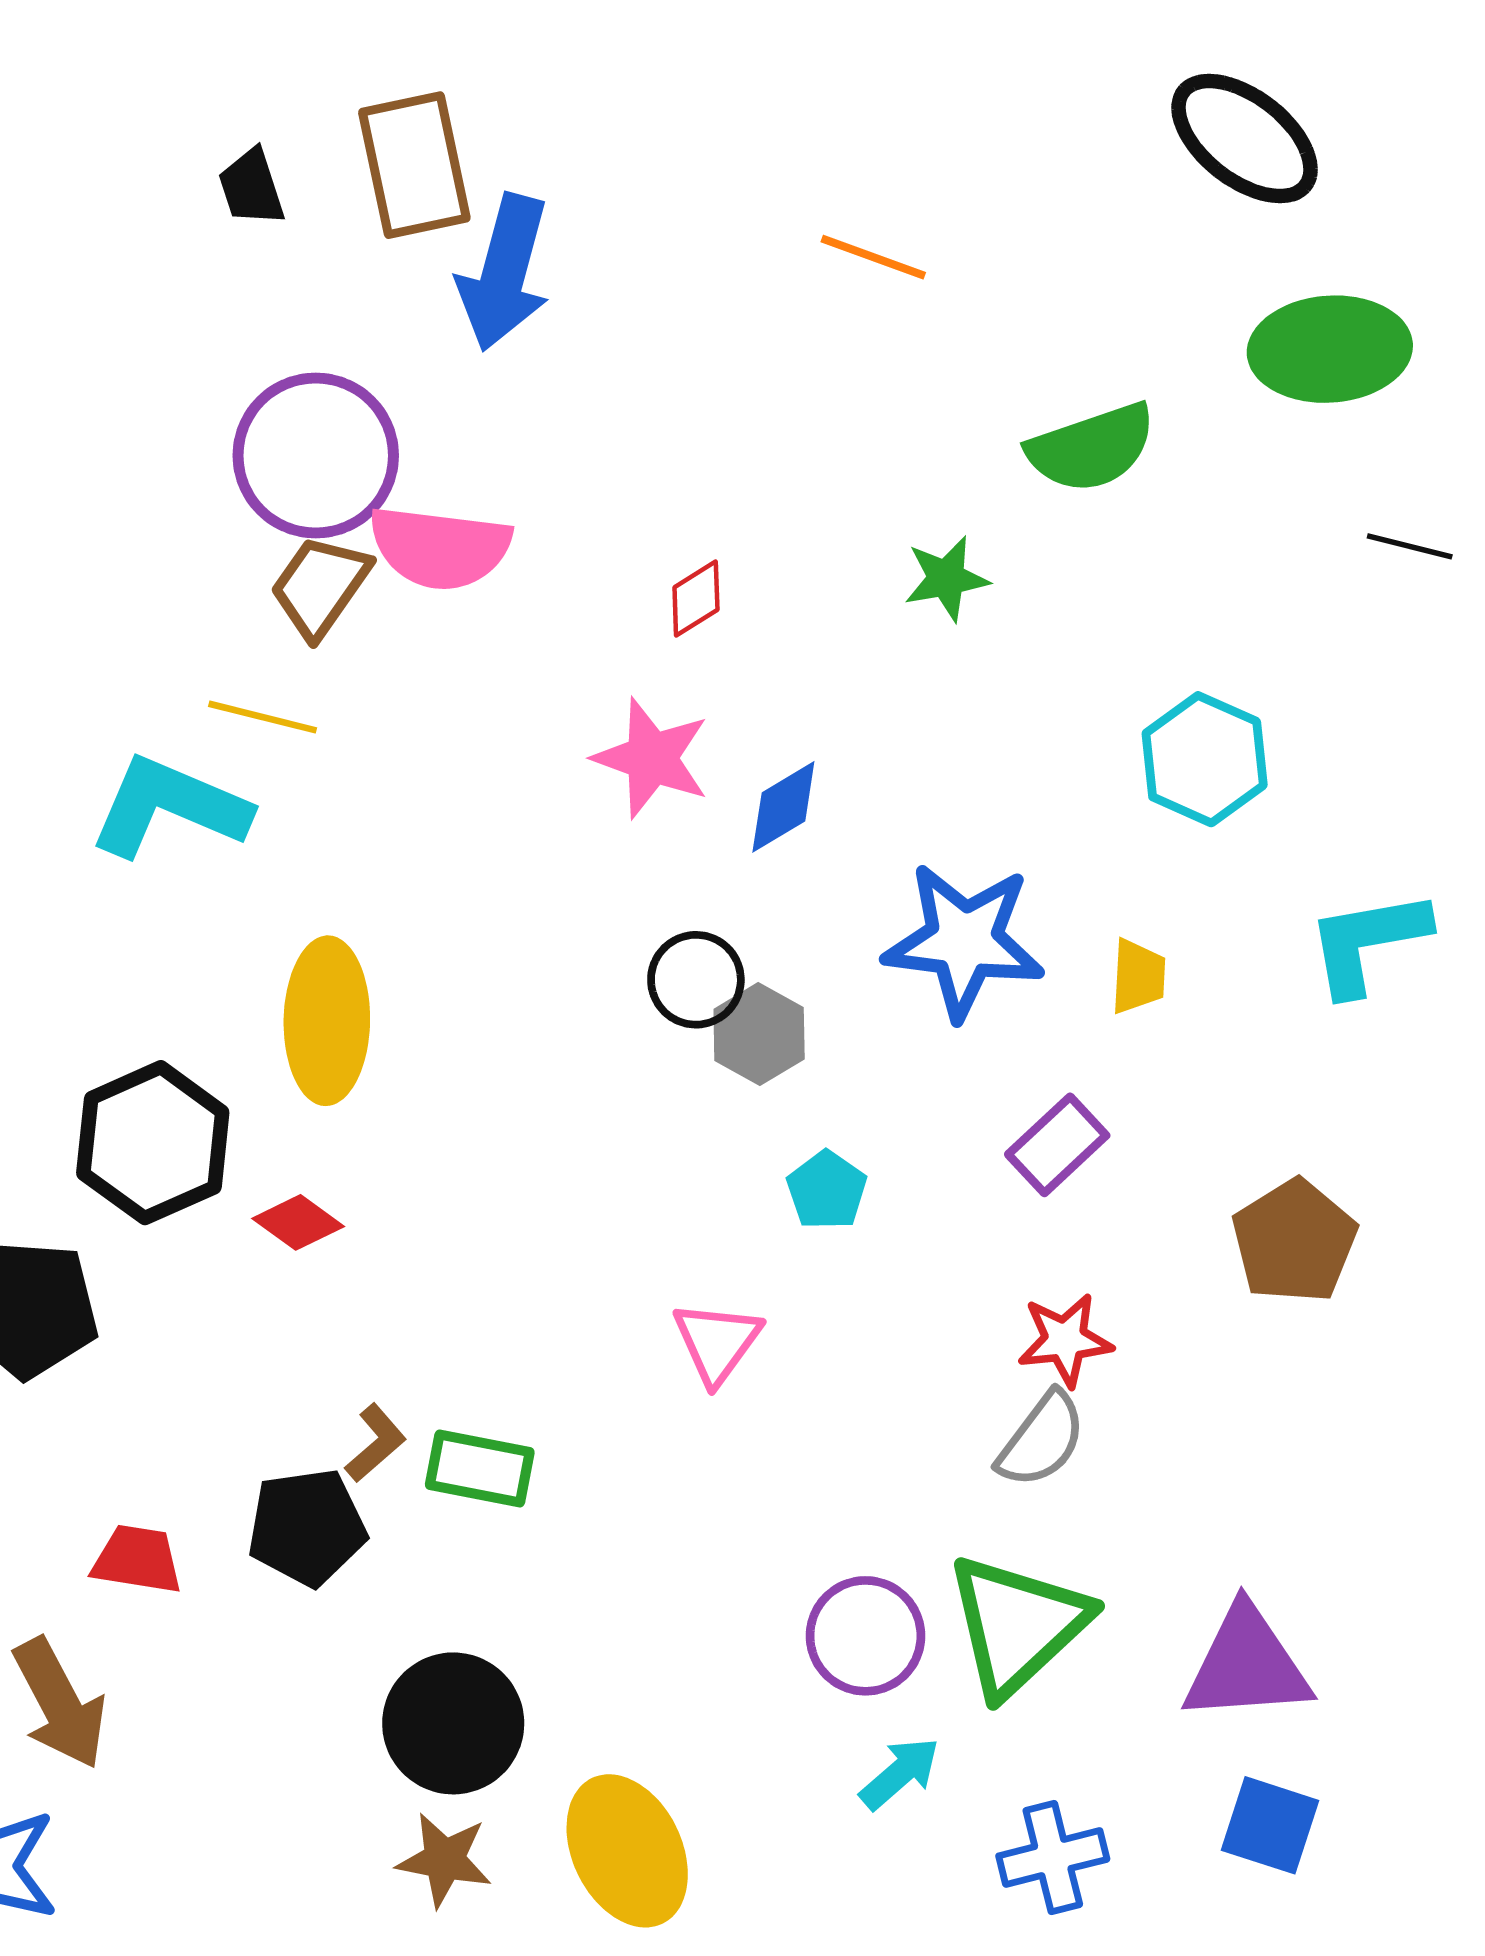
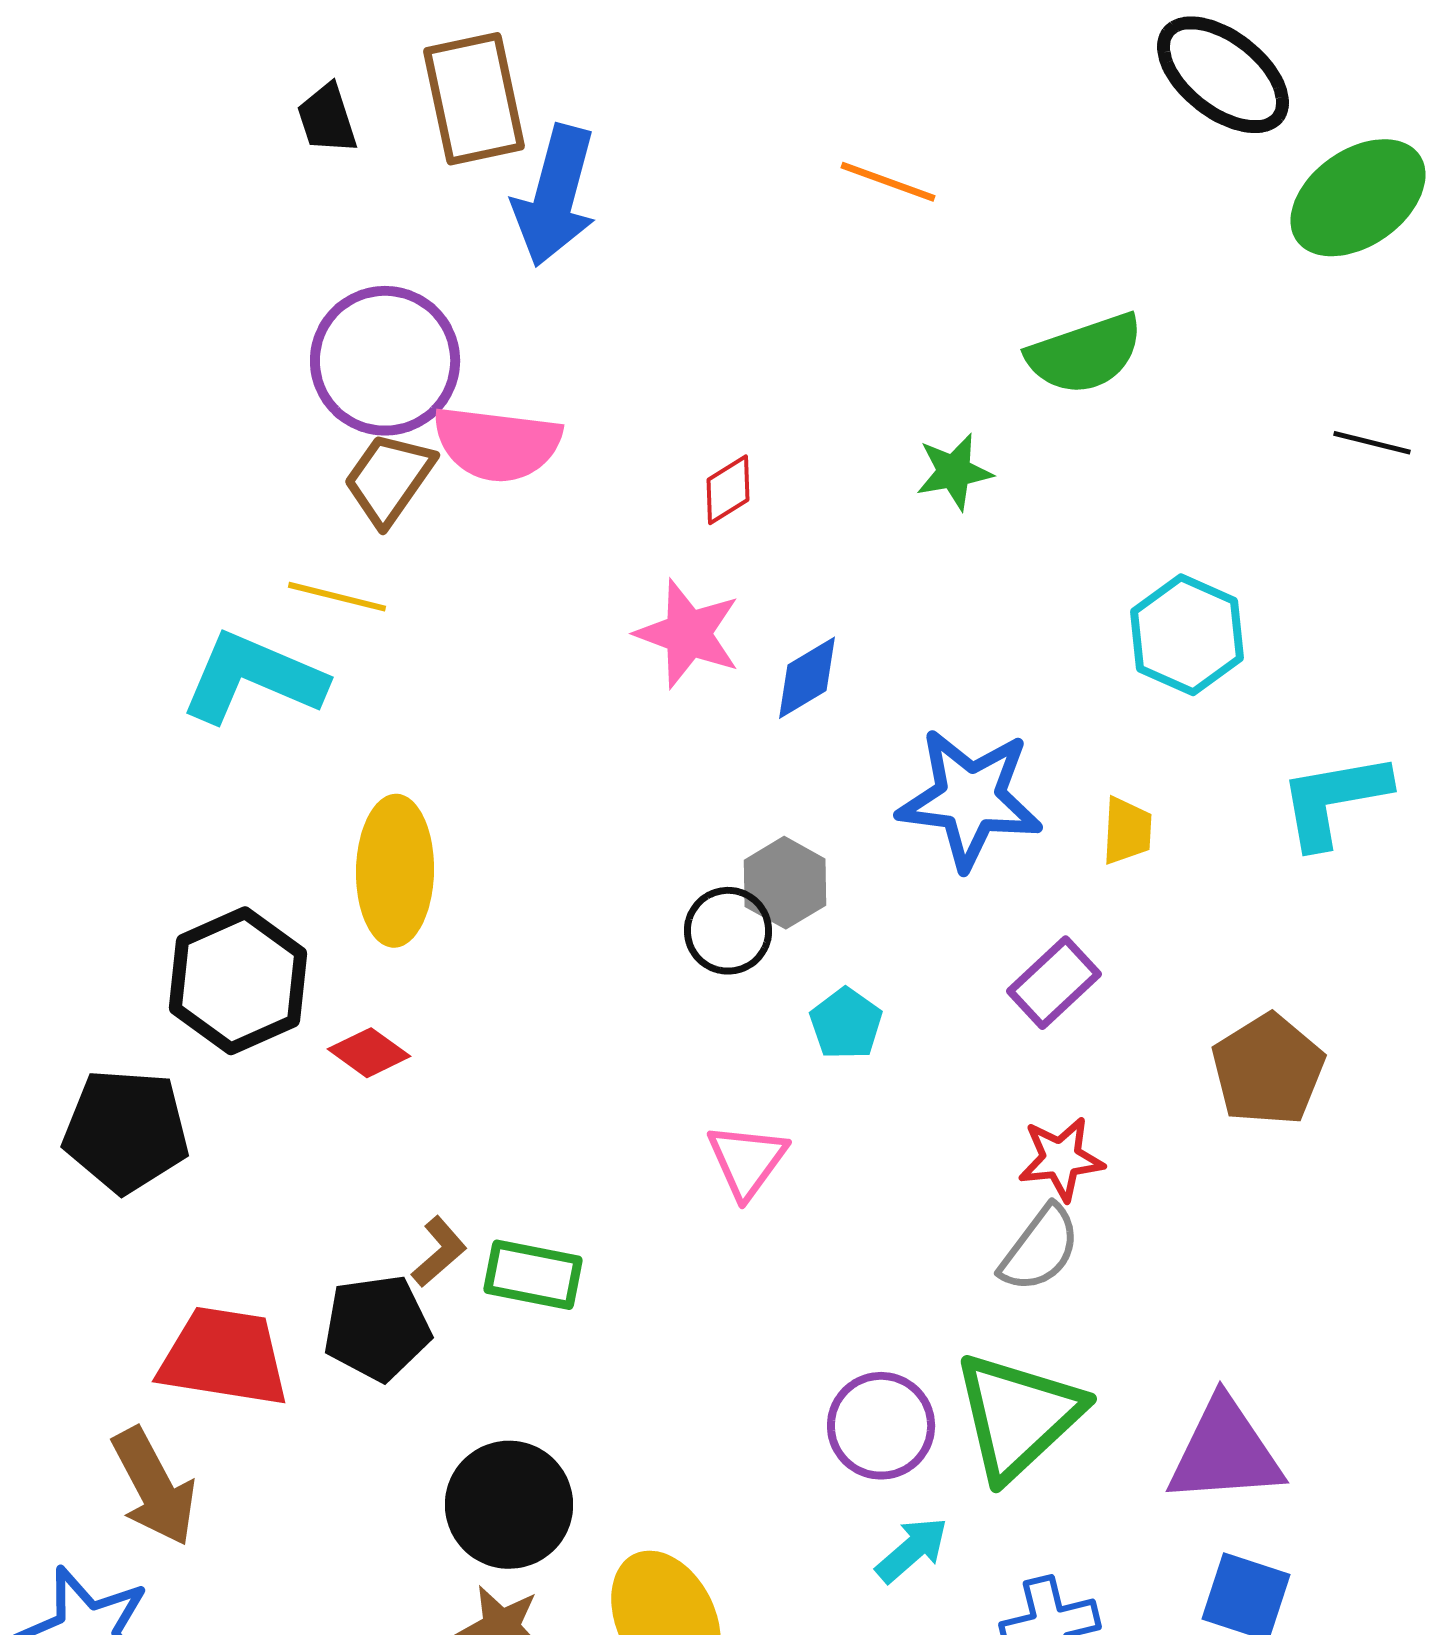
green ellipse: (1330, 349) -> (1358, 198), moved, turned -31
black circle: (696, 980) -> (728, 931), moved
red trapezoid: (137, 1559) -> (224, 1357), size x1.6

